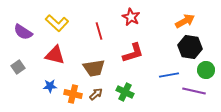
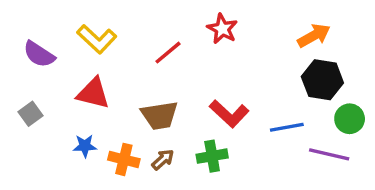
red line: (99, 31) -> (168, 53), turned 66
red L-shape: (133, 53) -> (229, 114), moved, turned 60
green cross: (125, 92) -> (212, 156), turned -36

